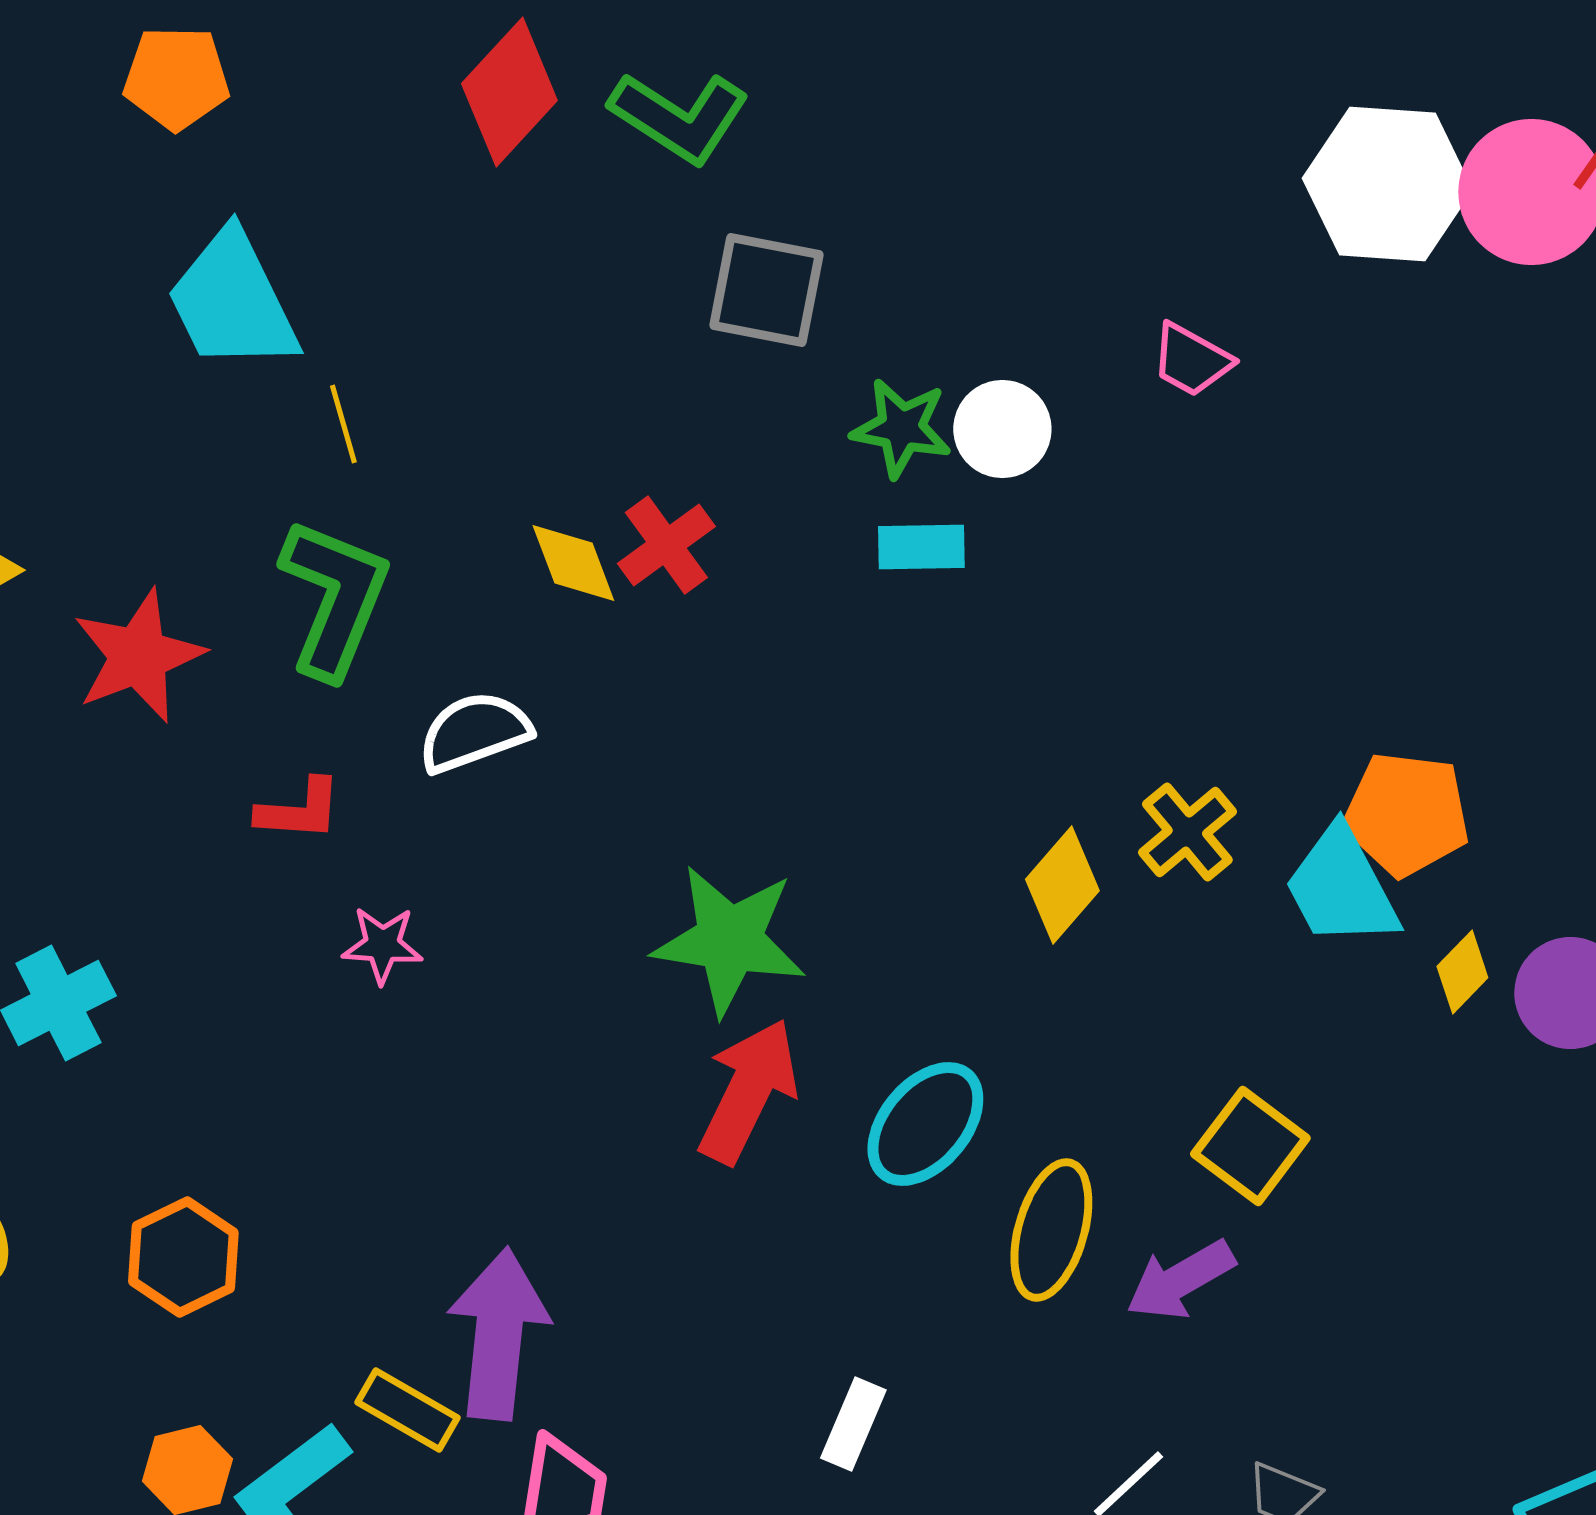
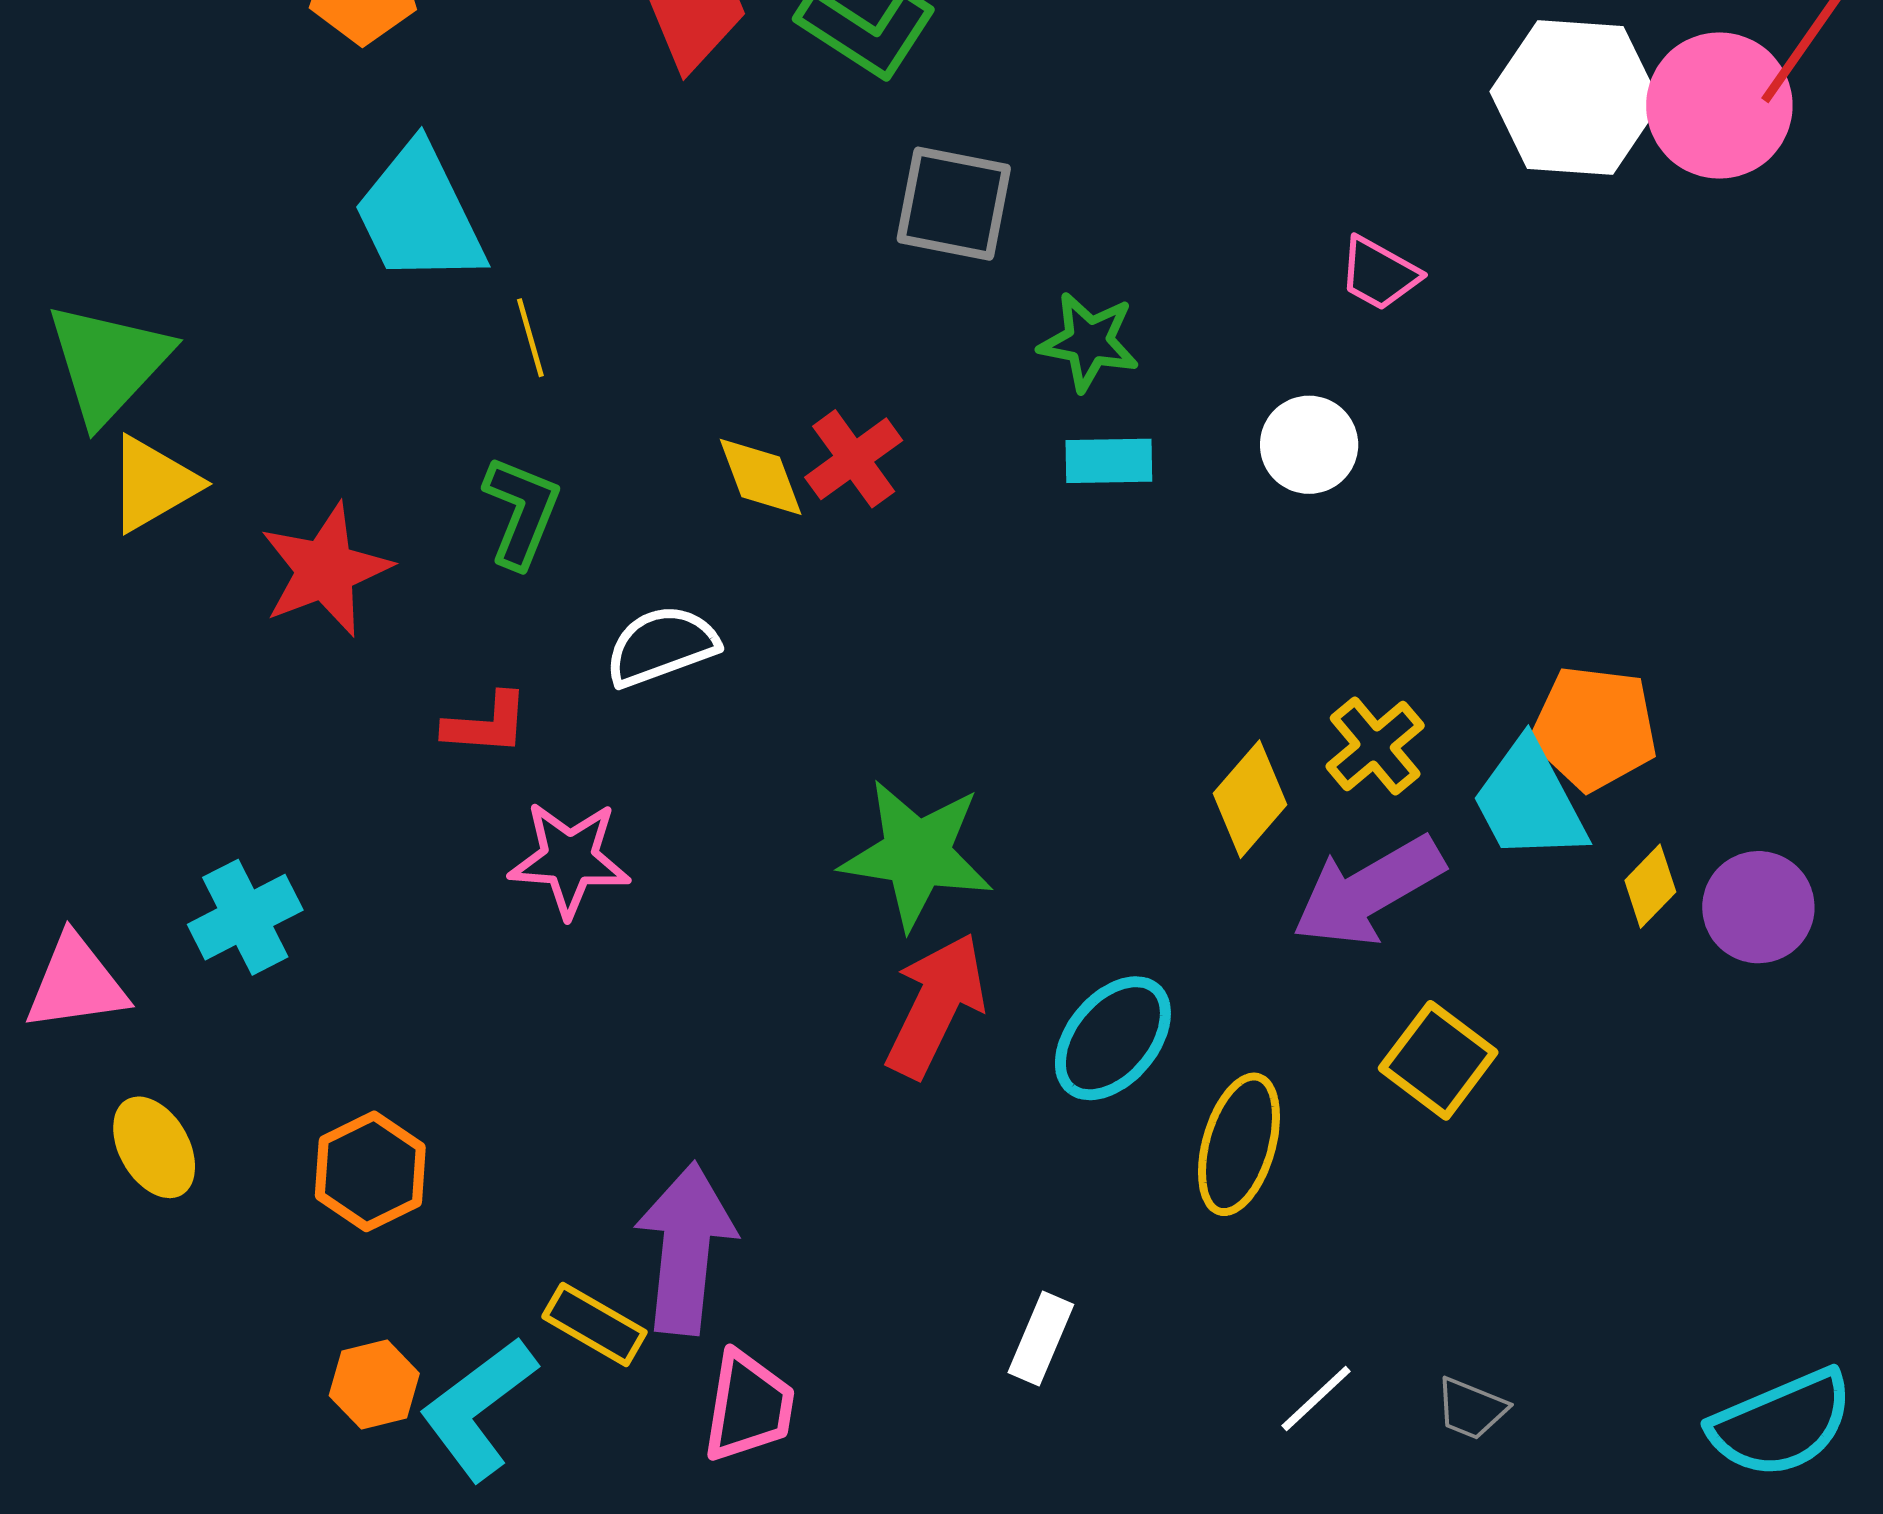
white circle: (1002, 429) -> (1309, 445), moved
green L-shape: (334, 598) -> (521, 512), size x0.7
pink star: (382, 945) -> (569, 859), size x1.5
purple arrow: (1180, 1280) -> (1368, 891), moved, size x1.4

